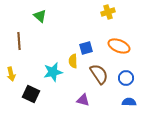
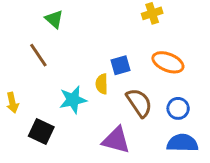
brown line: (19, 41) -> (38, 55), moved, turned -30
purple triangle: (83, 100) -> (116, 140), size x1.5
blue semicircle: (129, 102) -> (182, 143), size x1.5

